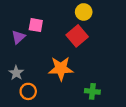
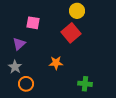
purple triangle: (18, 37) -> (19, 44), moved
orange star: (61, 69) -> (56, 63), size x0.6

